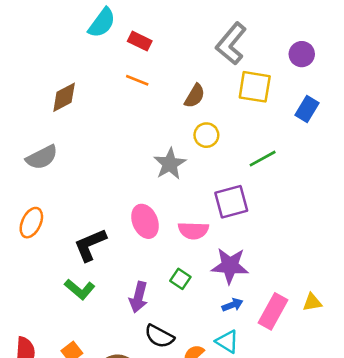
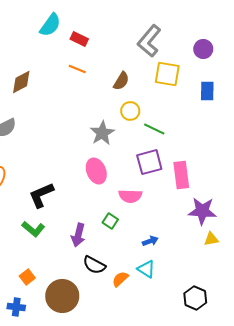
blue rectangle: (307, 109) -> (207, 91), turned -30
green line: (263, 159) -> (154, 129), moved, turned 55
pink ellipse: (145, 221) -> (96, 171), moved
pink semicircle: (193, 230) -> (130, 196), moved
purple star: (230, 266) -> (202, 211), moved
pink rectangle: (273, 311) -> (181, 175), moved, turned -36

